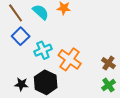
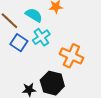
cyan cross: (43, 50) -> (41, 37), moved

